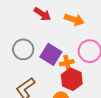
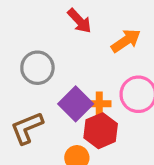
orange arrow: (74, 20) -> (126, 41), turned -66
purple square: (51, 54) -> (76, 104), moved

